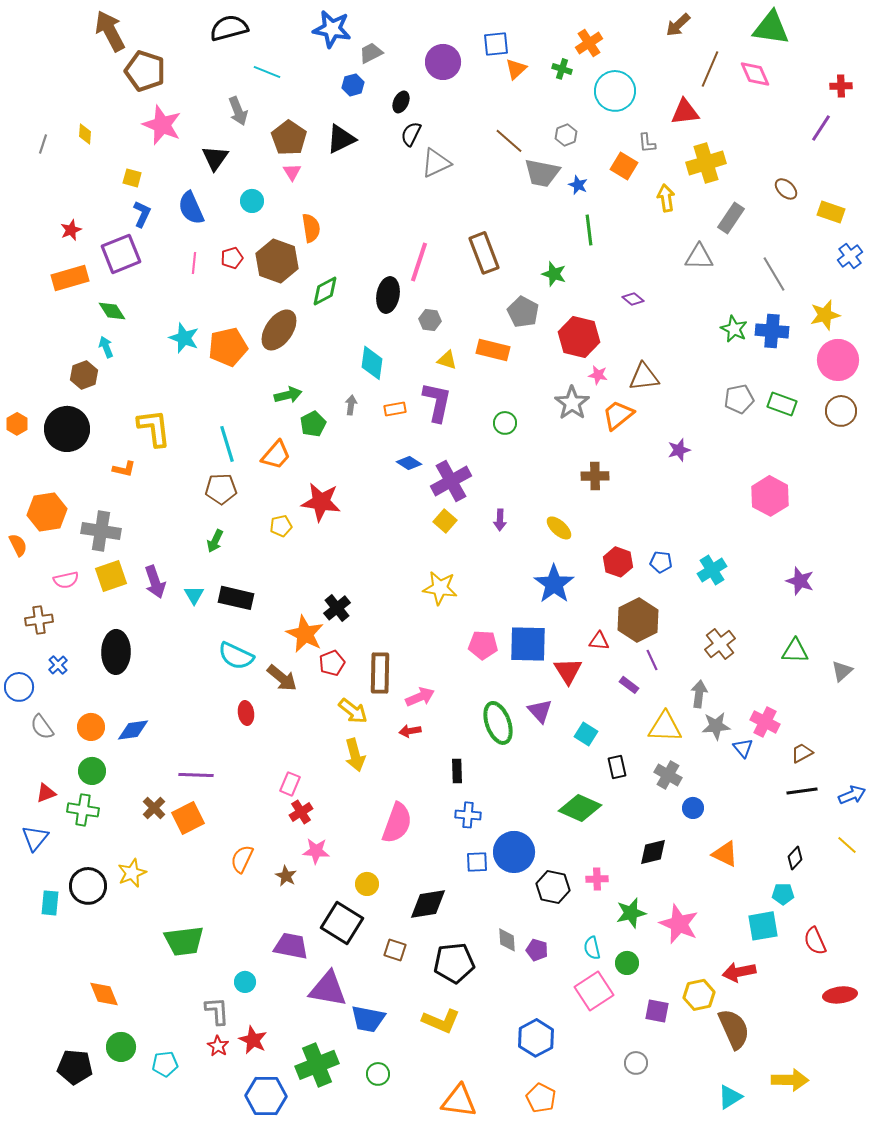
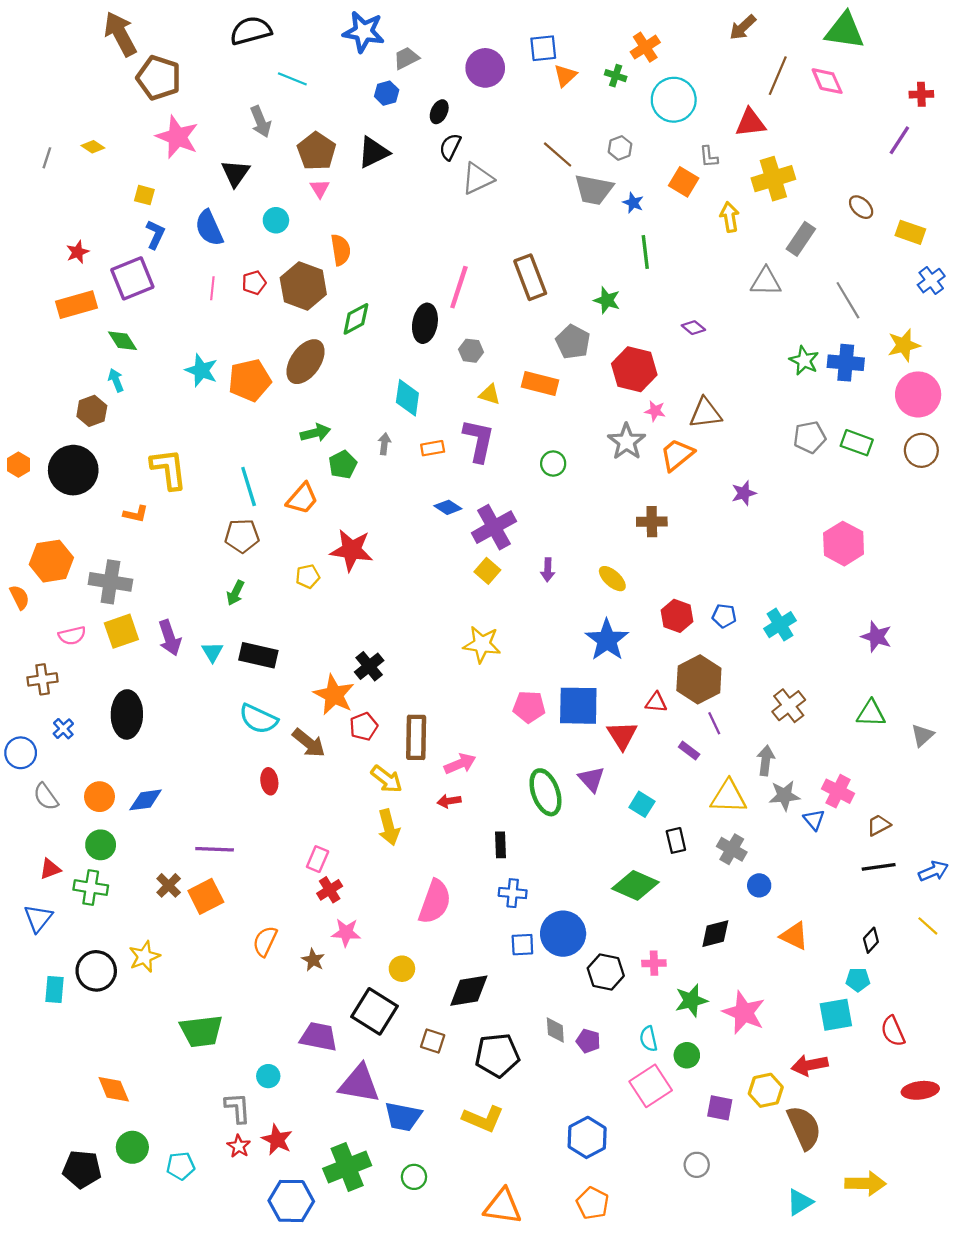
yellow diamond: (85, 134) -> (93, 147), turned -60

